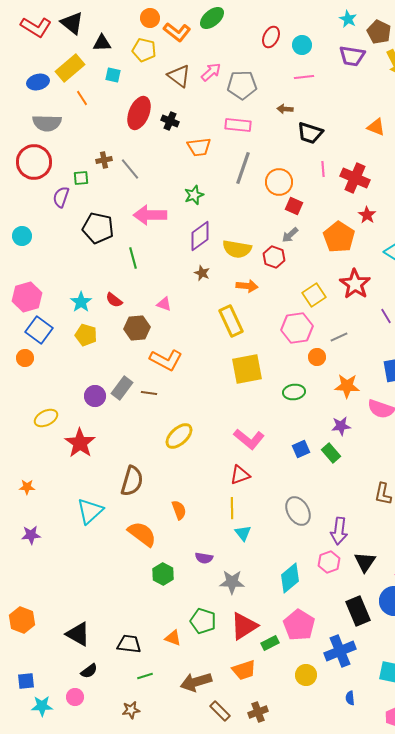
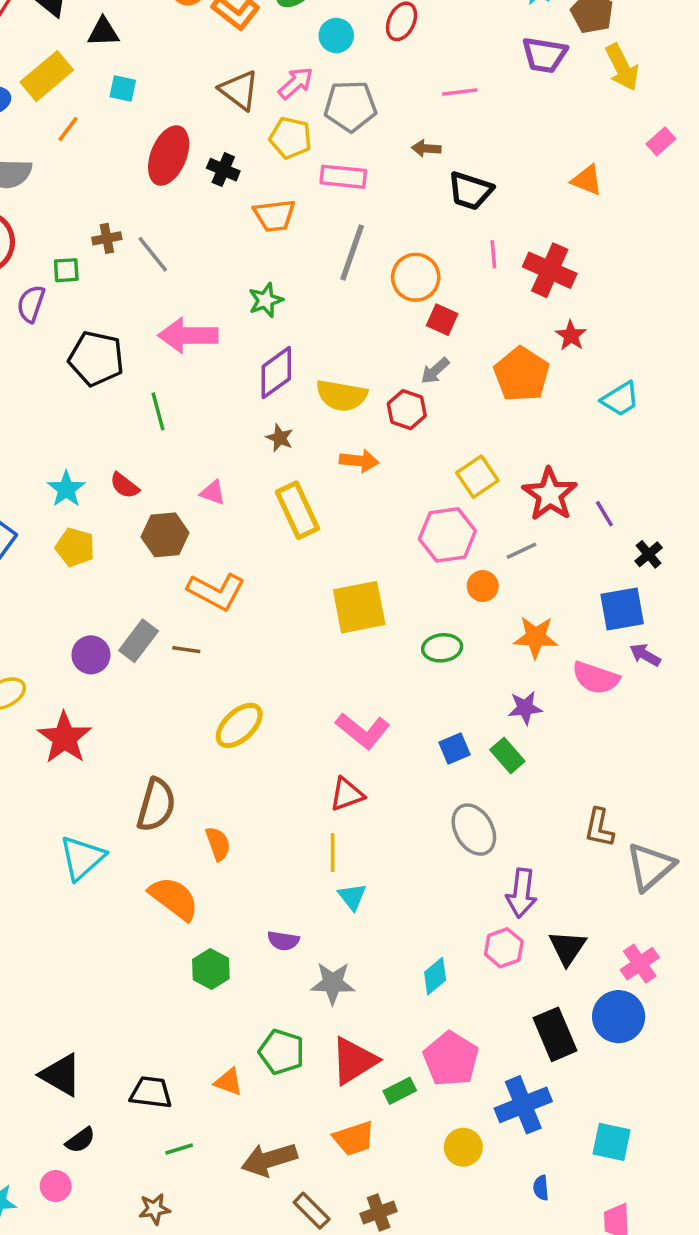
cyan circle: (302, 45) -> (336, 35), moved
yellow pentagon: (144, 50) -> (290, 138), moved
orange line: (82, 98) -> (68, 129), turned 70
red star: (355, 284) -> (550, 494), moved
yellow rectangle: (231, 321) -> (297, 510), moved
orange semicircle: (179, 510) -> (218, 844), moved
gray ellipse: (298, 511) -> (474, 830), moved
cyan diamond: (290, 578) -> (435, 976), size x0.7

